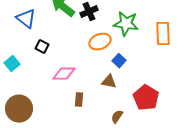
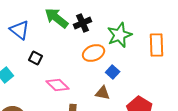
green star: (126, 24) -> (120, 35), turned -30
pink diamond: (64, 74) -> (58, 85), turned 45

